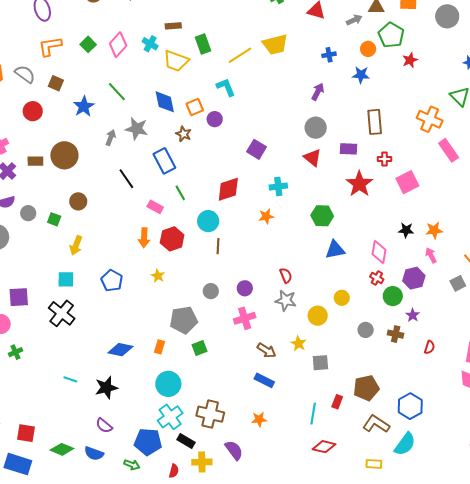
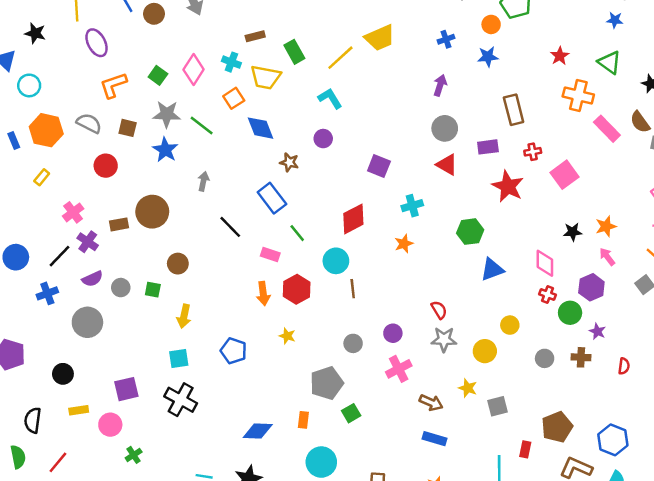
red star: (410, 60) -> (560, 56), moved
orange square: (195, 107) -> (234, 98), moved
gray star: (137, 129) -> (167, 114), moved

